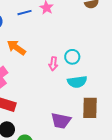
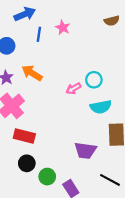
blue line: (25, 13) -> (39, 34), turned -64
pink arrow: (53, 64) -> (73, 88), turned 56

